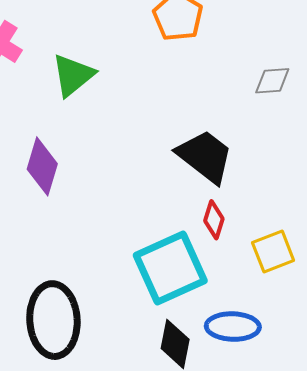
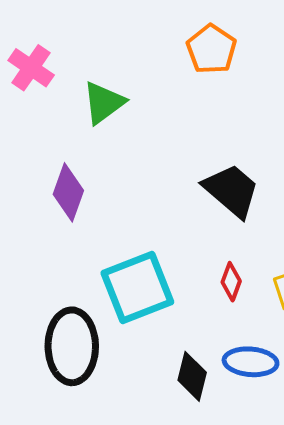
red diamond: (214, 220) -> (231, 282), moved
cyan square: (170, 268) -> (137, 287), moved

